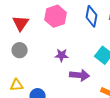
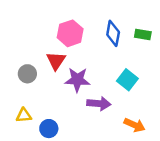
red triangle: (21, 23) -> (56, 61), moved
purple star: (62, 55) -> (77, 80), size x1.5

